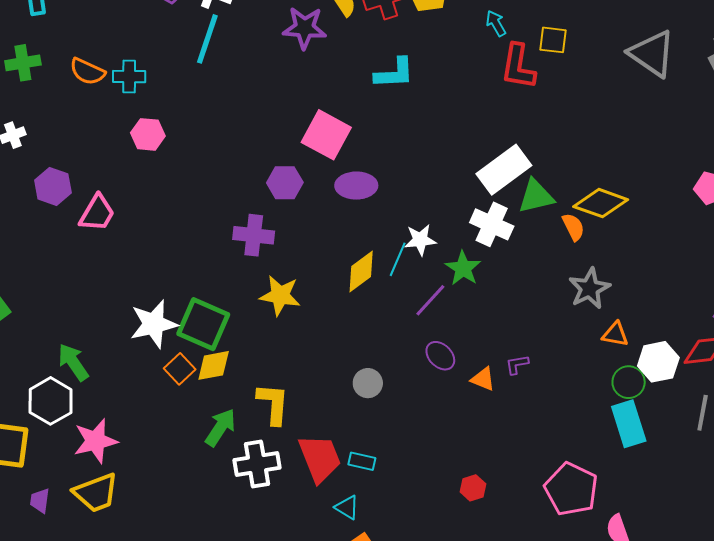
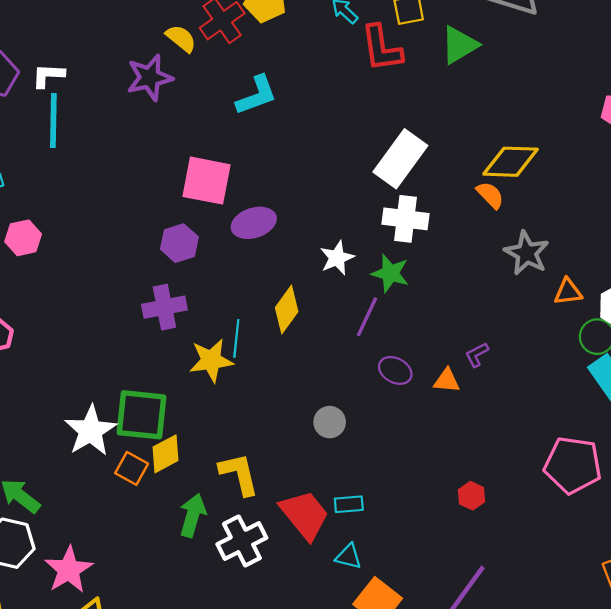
green triangle: (536, 196) -> (459, 45), moved
cyan line: (398, 259) -> (236, 338), moved

